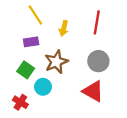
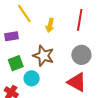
purple rectangle: (31, 42) -> (11, 36), moved
brown star: (56, 62) -> (43, 56), turned -30
green square: (26, 70) -> (16, 63), turned 35

